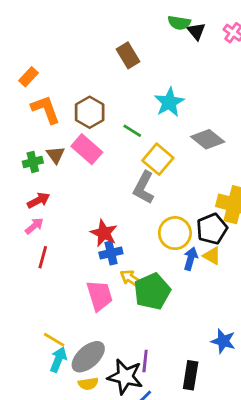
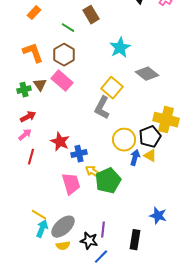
orange rectangle: (29, 77) -> (34, 13), moved
green line: (132, 131) -> (68, 28), moved
red star: (104, 233) -> (60, 142), moved
black star: (125, 377) -> (89, 241), size x0.7

